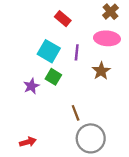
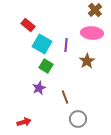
red rectangle: (63, 19) -> (28, 25), moved
purple star: (31, 86) -> (39, 88), moved
gray circle: (91, 138) -> (78, 119), size x0.7

